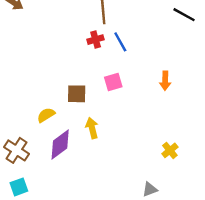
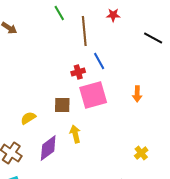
red cross: (96, 40) -> (78, 72), moved
pink square: (113, 82) -> (93, 95), size x1.8
yellow semicircle: (46, 115) -> (28, 118), moved

